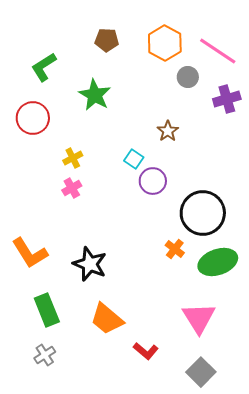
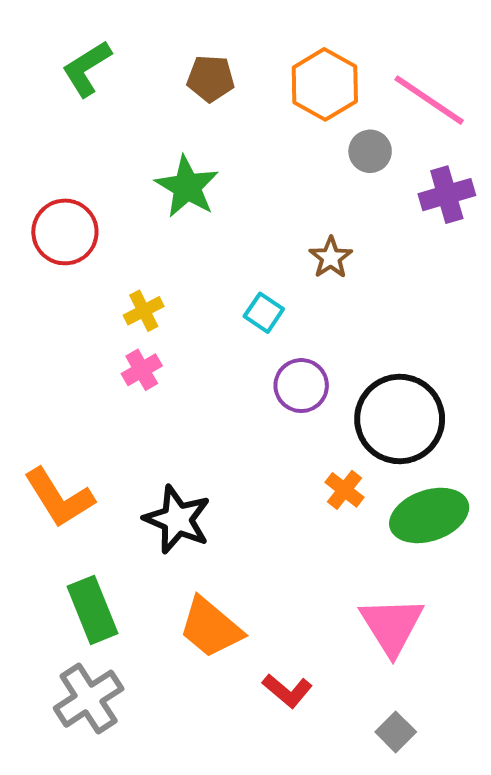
green L-shape: (44, 67) -> (87, 69), moved
purple circle: (153, 181) -> (301, 386), moved
gray cross: (45, 355) -> (89, 699), size x1.6
gray square: (201, 372) -> (396, 732), size x0.7

